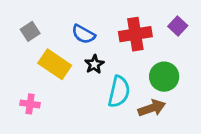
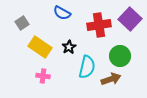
purple square: (178, 26) -> (130, 19), size x1.6
blue semicircle: (83, 34) -> (62, 13), moved
pink cross: (30, 104) -> (43, 76), moved

